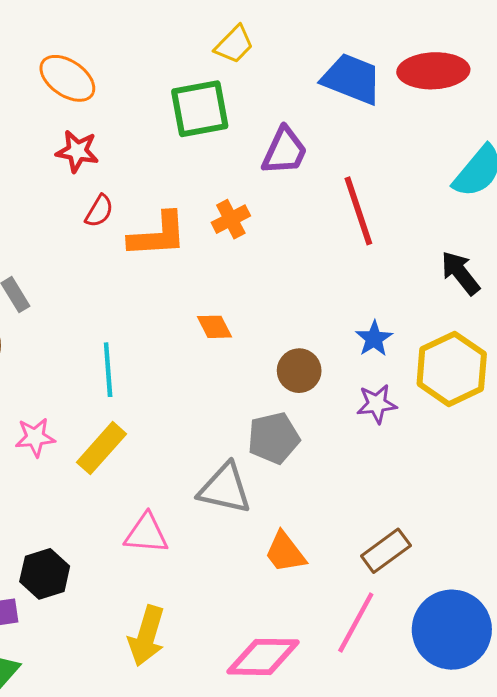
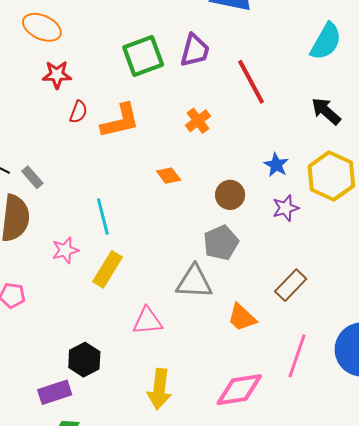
green square: (200, 109) -> (143, 56), moved
orange cross: (231, 219) -> (198, 121), moved
pink star: (35, 437) -> (65, 250), moved
brown rectangle: (386, 551) -> (291, 285), moved

